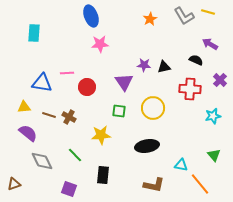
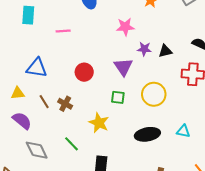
pink star: (100, 44) -> (125, 27), moved
pink line: (67, 73) -> (63, 31), moved
brown line: (49, 115) -> (44, 102), turned 40
yellow star: (101, 135) -> (99, 123), turned 30
cyan triangle: (181, 165) -> (183, 131), moved

